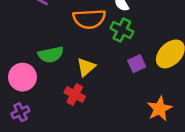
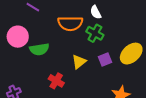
yellow triangle: (86, 67) -> (79, 62), moved
pink circle: (22, 77) -> (18, 37), moved

